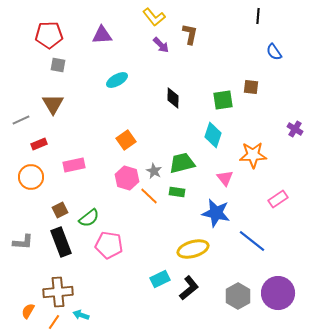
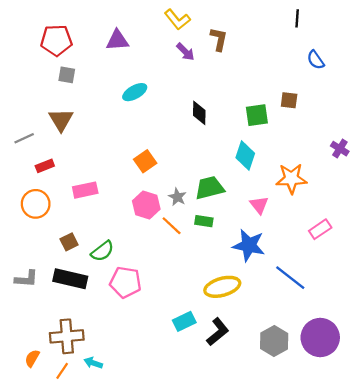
black rectangle: (61, 242) -> (70, 279), turned -56

